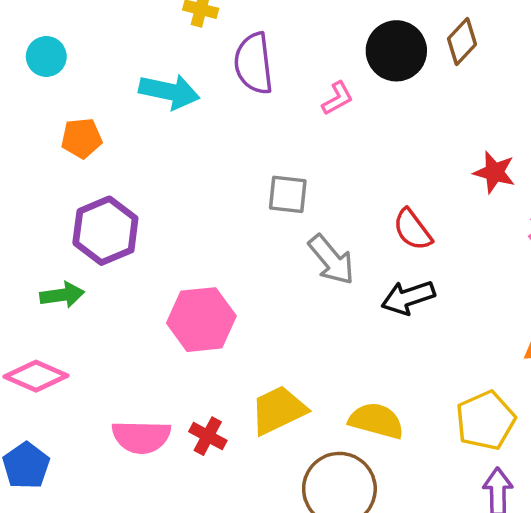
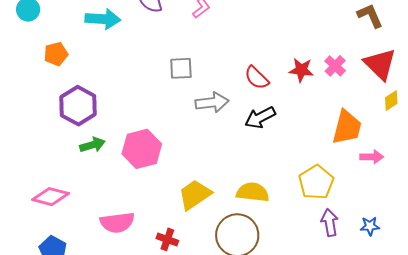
red star: (494, 172) -> (301, 70), moved
gray arrow: (331, 260) -> (212, 102), turned -48
green arrow: (62, 295) -> (92, 145), moved
red cross: (208, 436) -> (167, 239), moved

